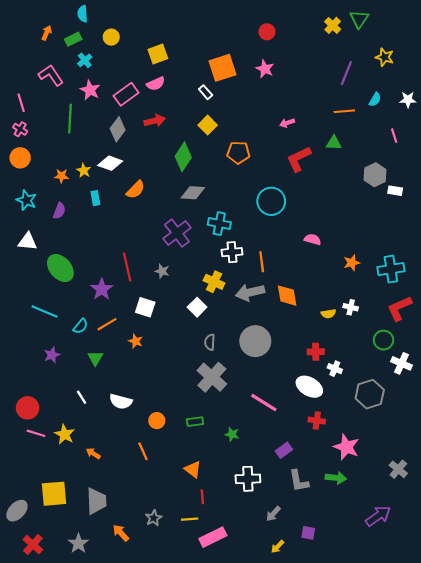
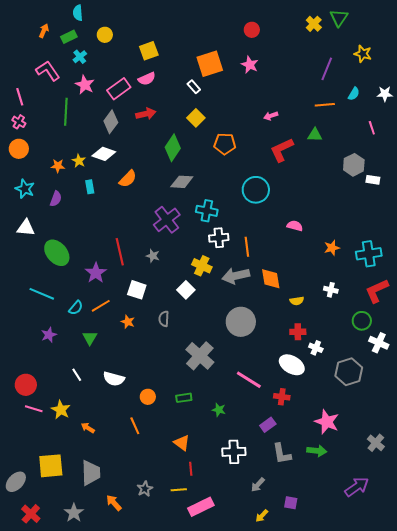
yellow semicircle: (328, 314) -> (297, 301), moved
gray semicircle: (210, 342) -> (164, 319), moved
red cross: (317, 421) -> (282, 397), moved

